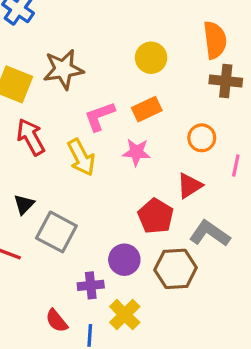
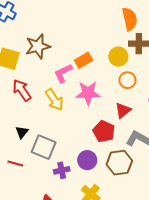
yellow circle: (151, 58) -> (118, 57), moved
orange rectangle: (147, 109) -> (84, 60), moved
pink star: (136, 152) -> (88, 93), size x1.4
purple cross: (91, 285) -> (62, 170), moved

